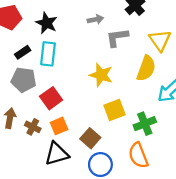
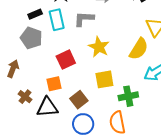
gray L-shape: (117, 37) -> (84, 19), moved
cyan rectangle: (48, 54) -> (57, 20), turned -30
red square: (51, 98) -> (66, 60), moved
brown cross: (33, 127) -> (25, 97), moved

